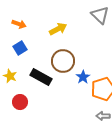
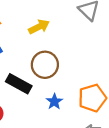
blue star: (83, 77) -> (54, 102), moved

